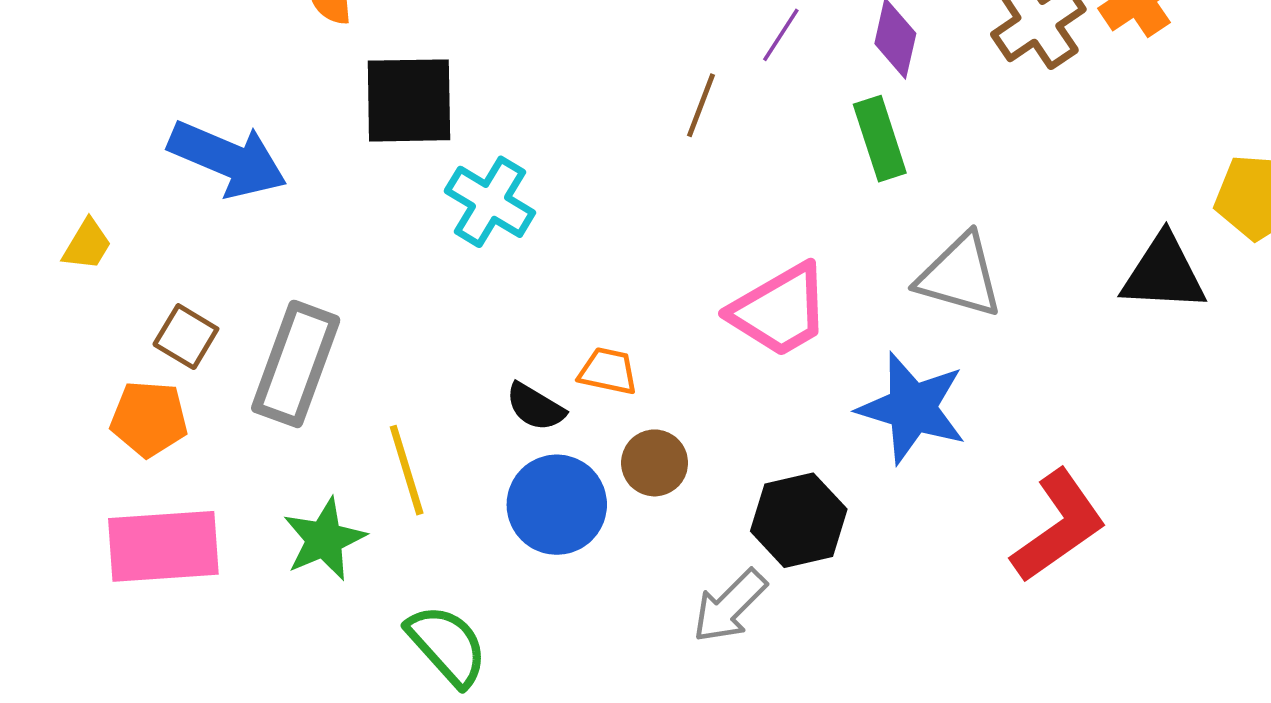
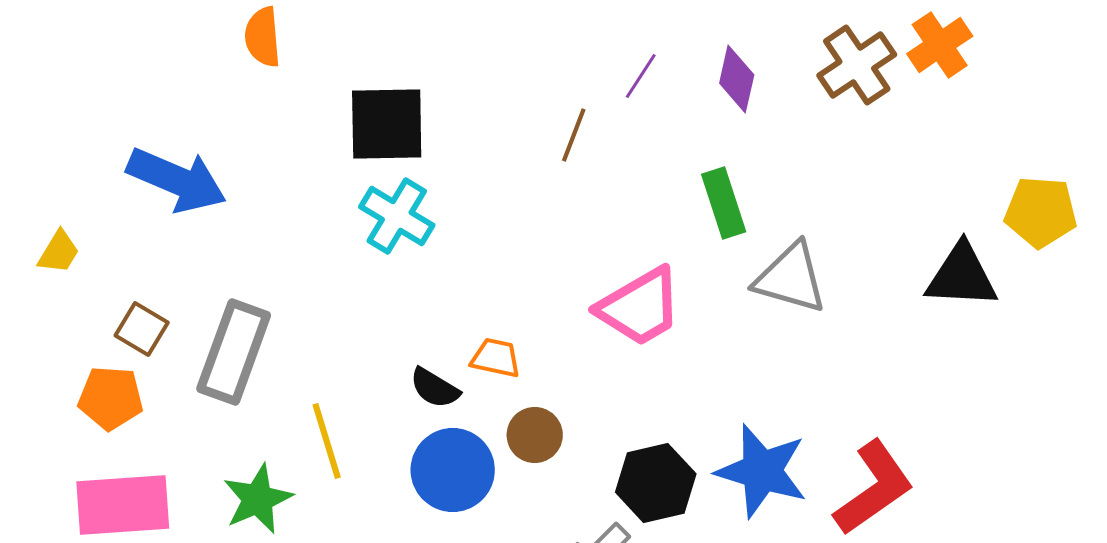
black square: (409, 100) -> (387, 124), moved
green rectangle: (880, 139) -> (724, 203), moved
blue star: (912, 408) -> (762, 471), moved

